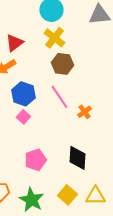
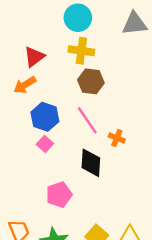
yellow cross: (54, 38) -> (81, 51), turned -30
orange cross: (84, 112) -> (117, 138), turned -32
black diamond: (77, 158) -> (91, 163), moved

